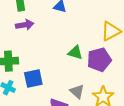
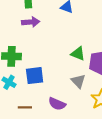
gray triangle: (77, 91) -> (78, 81), moved

